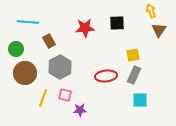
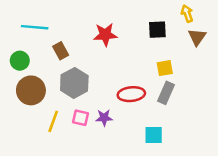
black square: (117, 23) -> (157, 30), moved
cyan square: (140, 100) -> (154, 135), moved
purple star: (80, 110) -> (104, 118), moved

